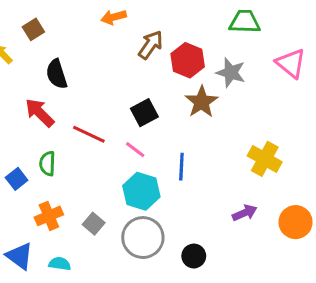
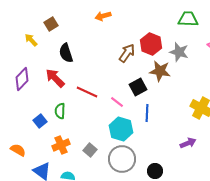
brown arrow: (151, 45) -> (127, 53), moved
brown star: (201, 102) -> (160, 71), turned -30
black square: (144, 113) -> (138, 87), moved

